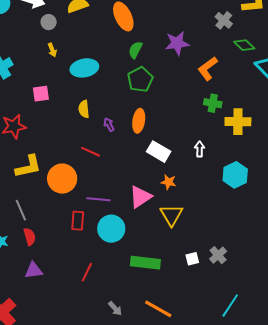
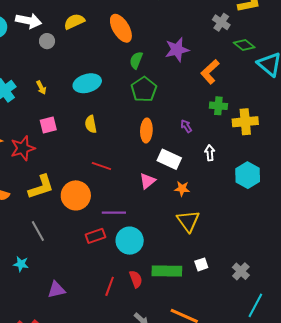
yellow arrow: (52, 50) -> (41, 88), moved
pink square: (41, 94) -> (48, 125), moved
purple arrow: (109, 125) -> (186, 126), moved
pink triangle: (140, 197) -> (147, 181), moved, size x0.7
red rectangle: (78, 221) -> (95, 236), turned 72
red semicircle: (30, 237) -> (136, 279), moved
gray cross: (218, 255) -> (241, 271), moved
white square: (192, 259) -> (201, 264), moved

